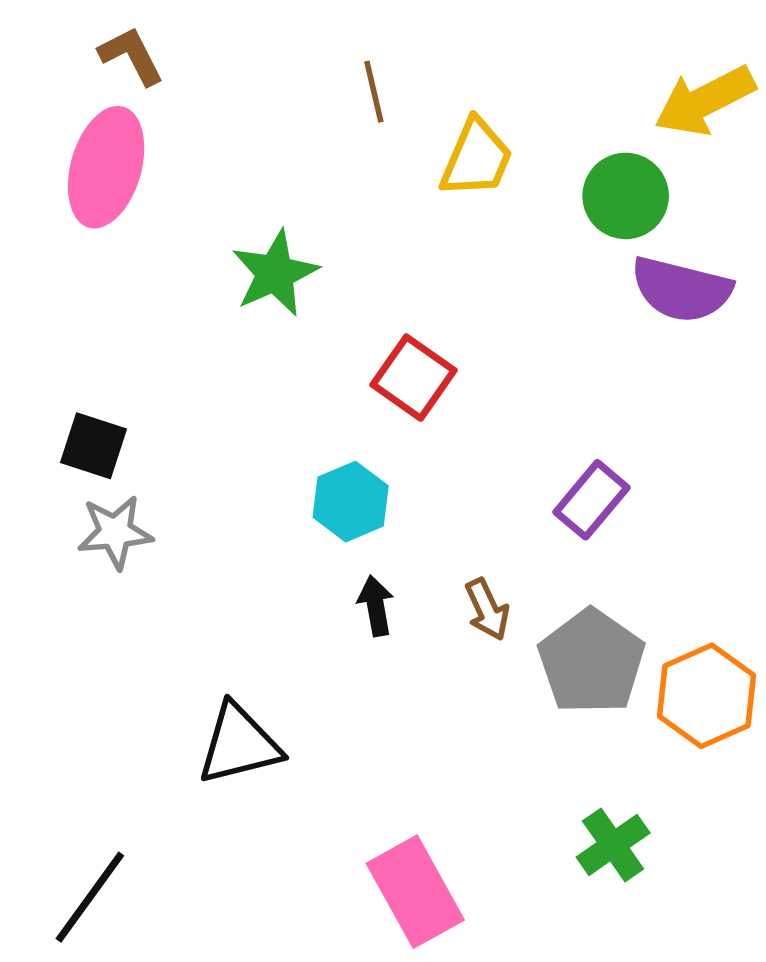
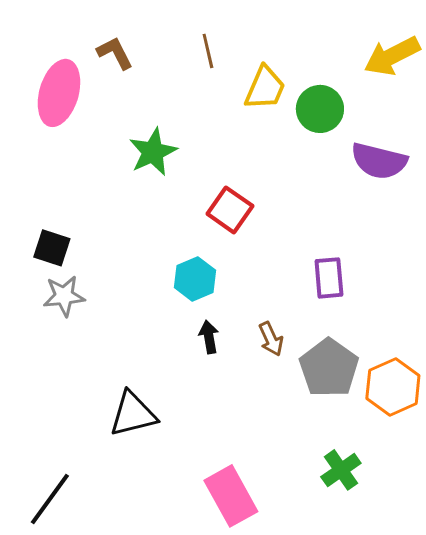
brown L-shape: (131, 56) -> (115, 53), moved
green circle: (626, 196) -> (320, 109), moved
purple rectangle: (591, 500) -> (329, 278), turned -45

